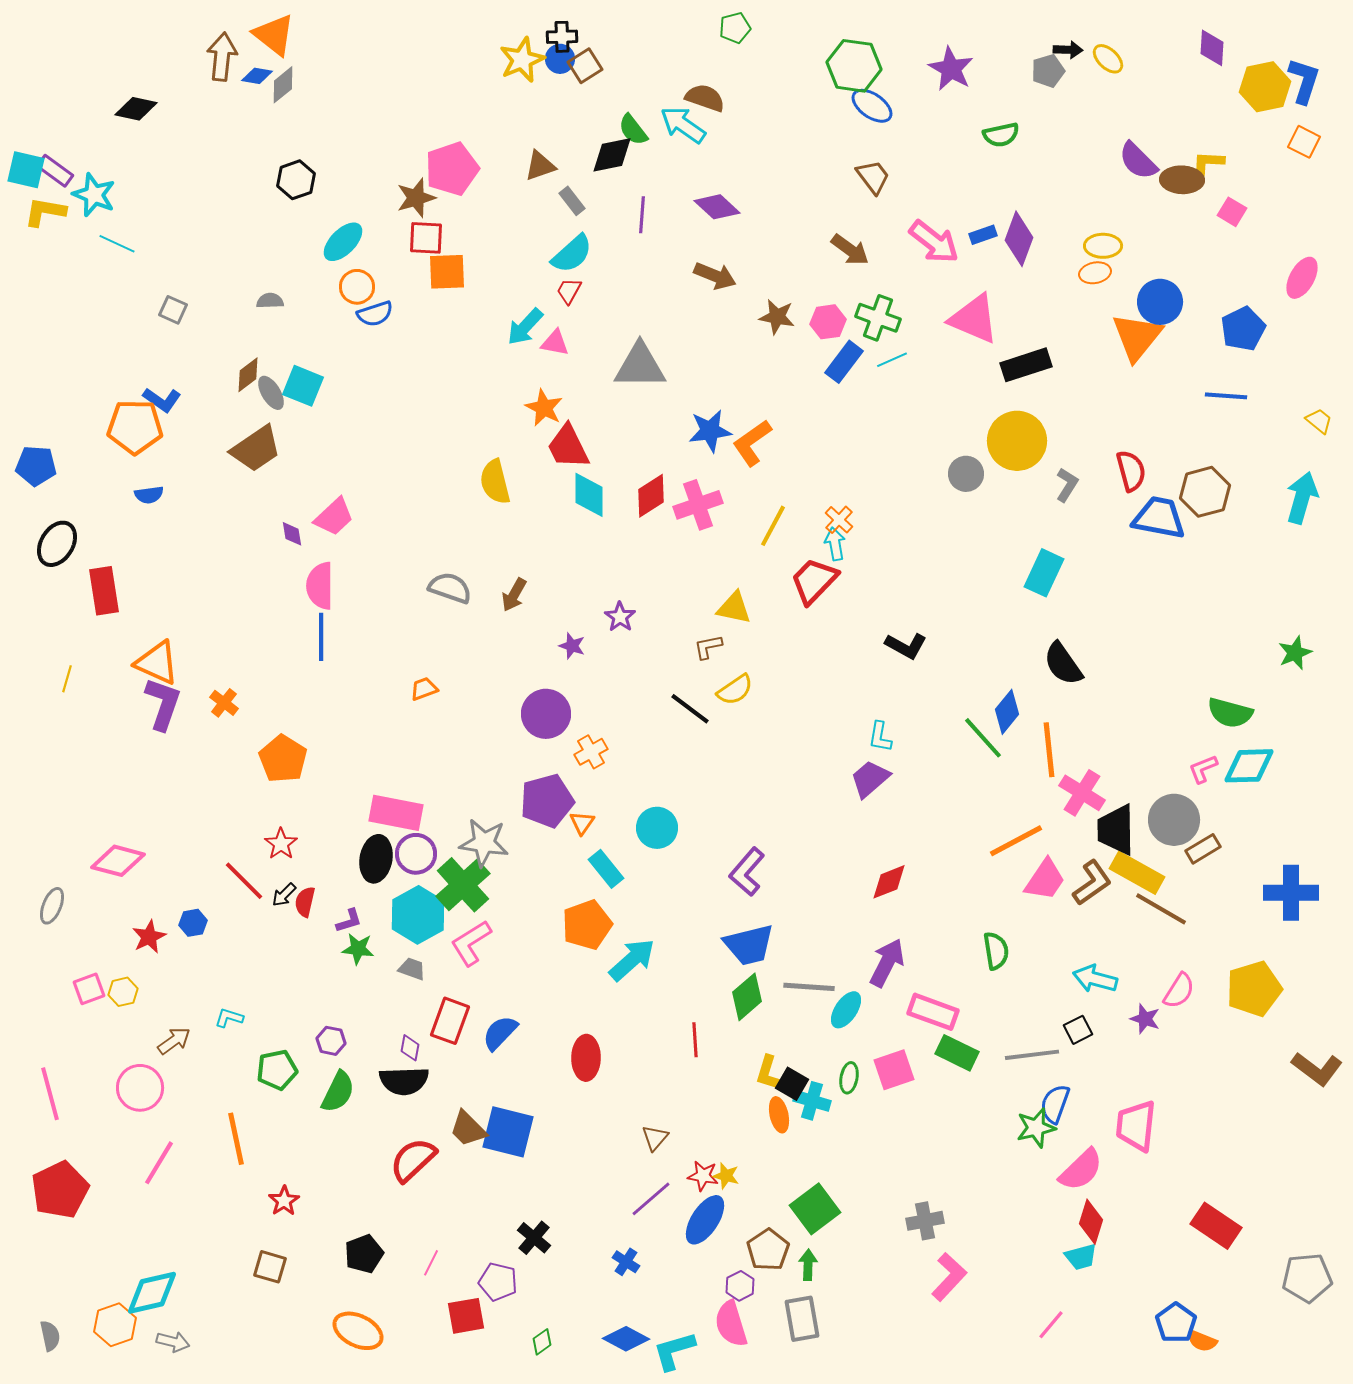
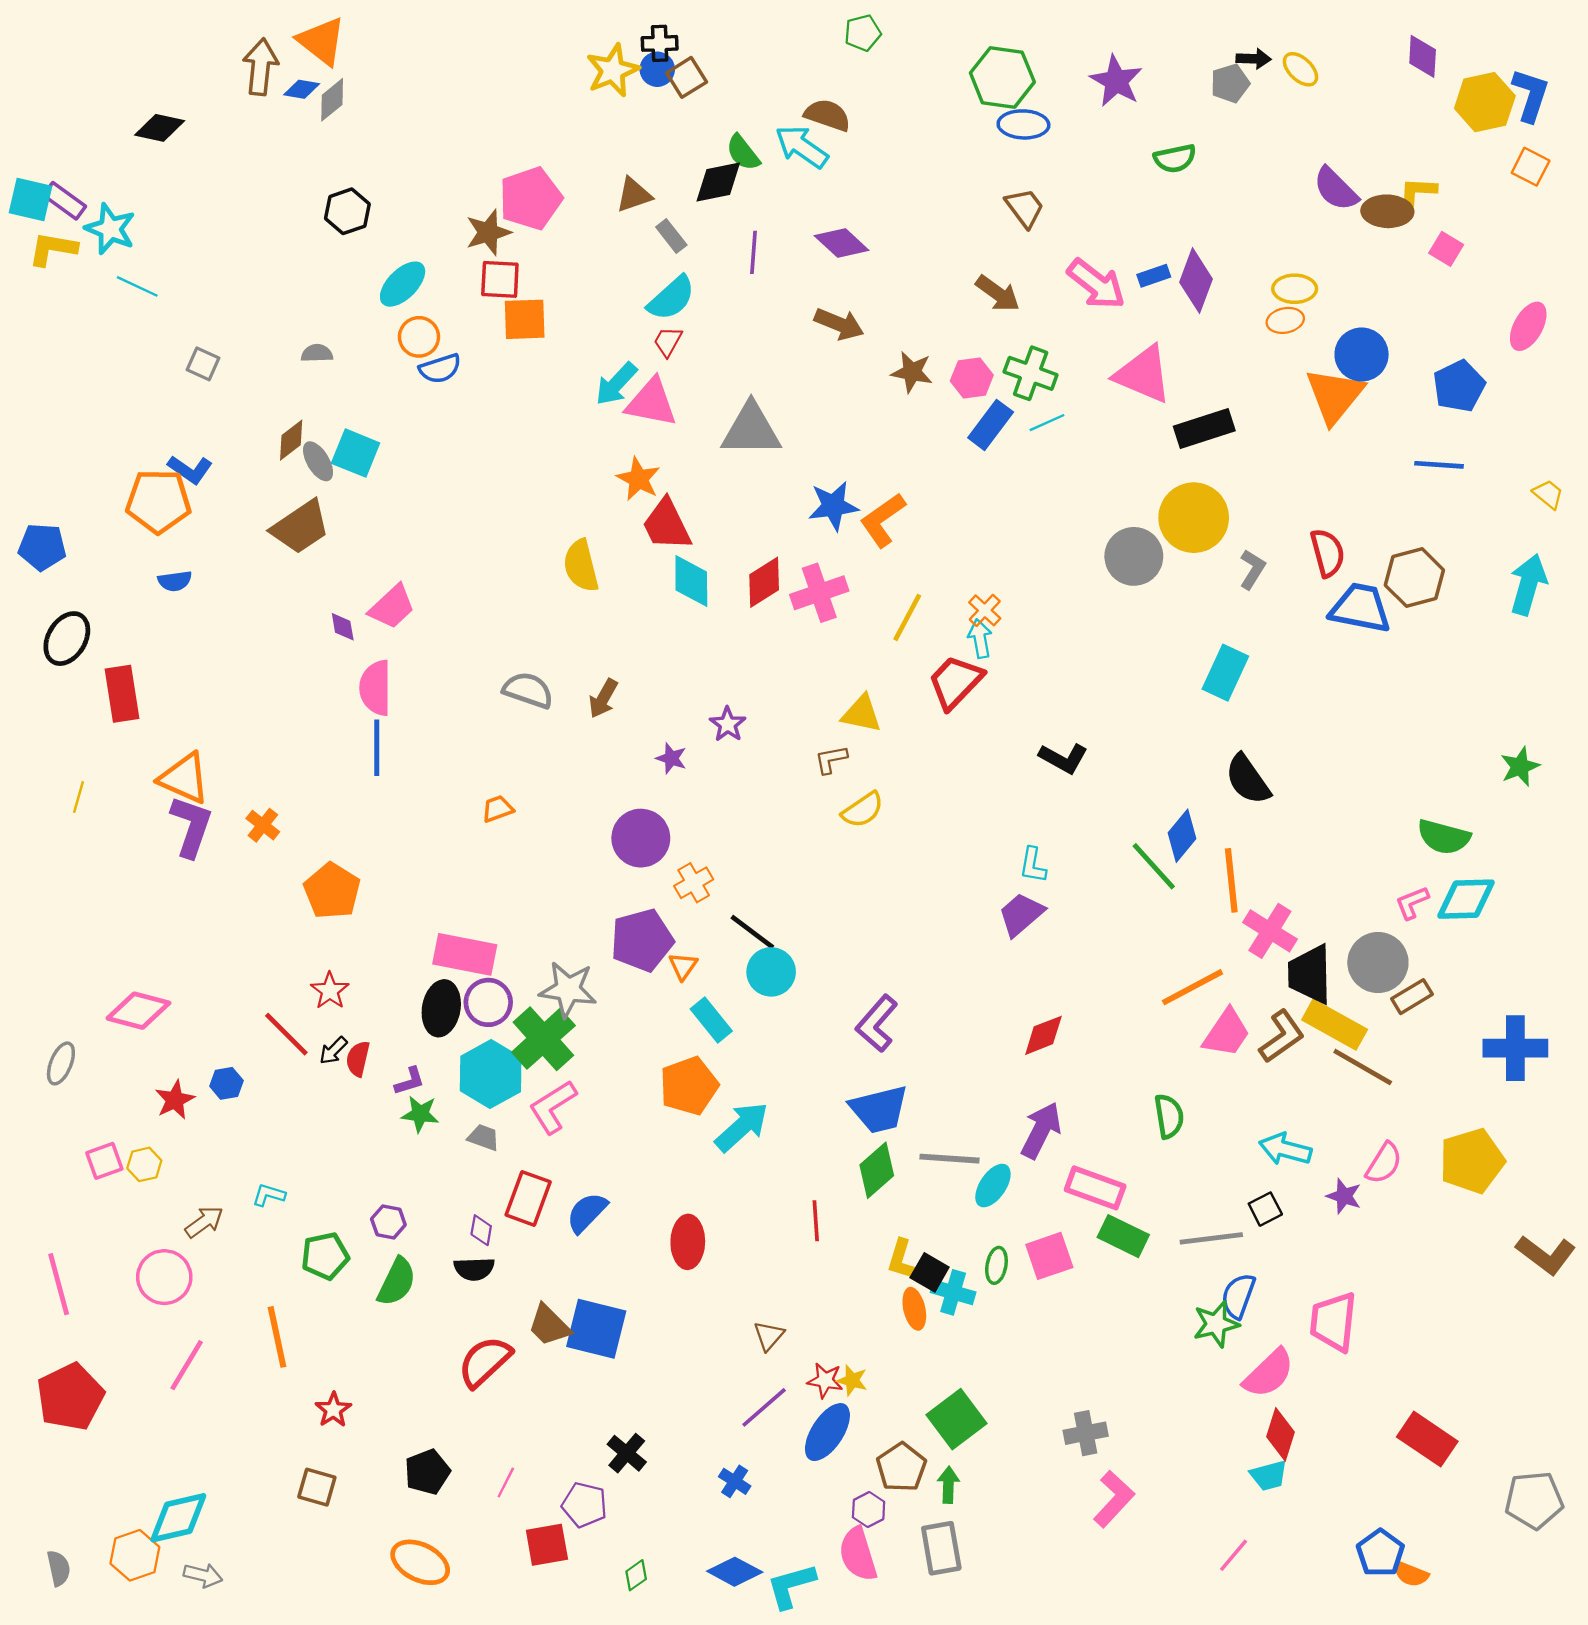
blue ellipse: (872, 106) -> (1023, 124), turned -33
pink triangle: (555, 343) -> (651, 403), size x1.6
gray circle: (966, 474) -> (1134, 556), size x1.4
black line: (690, 709) -> (752, 932), moved
black semicircle: (404, 1081) -> (474, 1269), size x0.7

